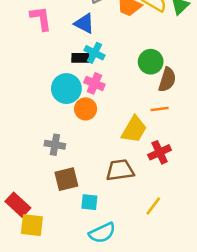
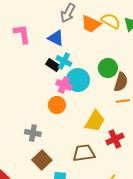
black rectangle: (80, 58) -> (53, 65), turned 32
cyan circle: (66, 89) -> (78, 80), moved
orange line: (160, 109) -> (123, 101), moved
brown square: (66, 179) -> (42, 160), turned -30

